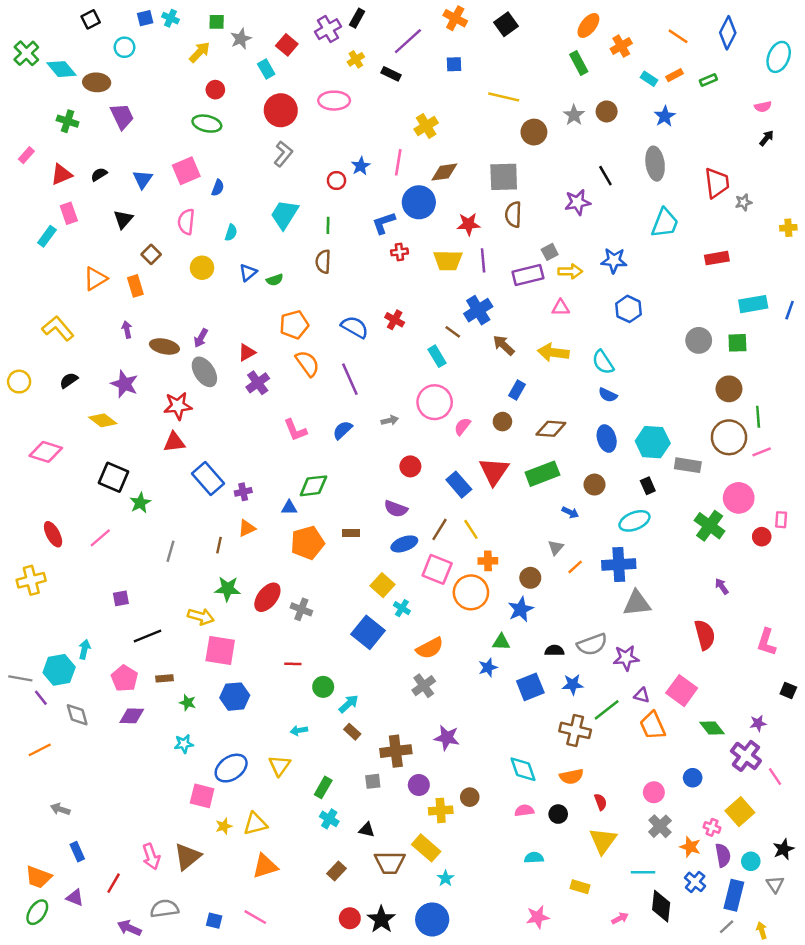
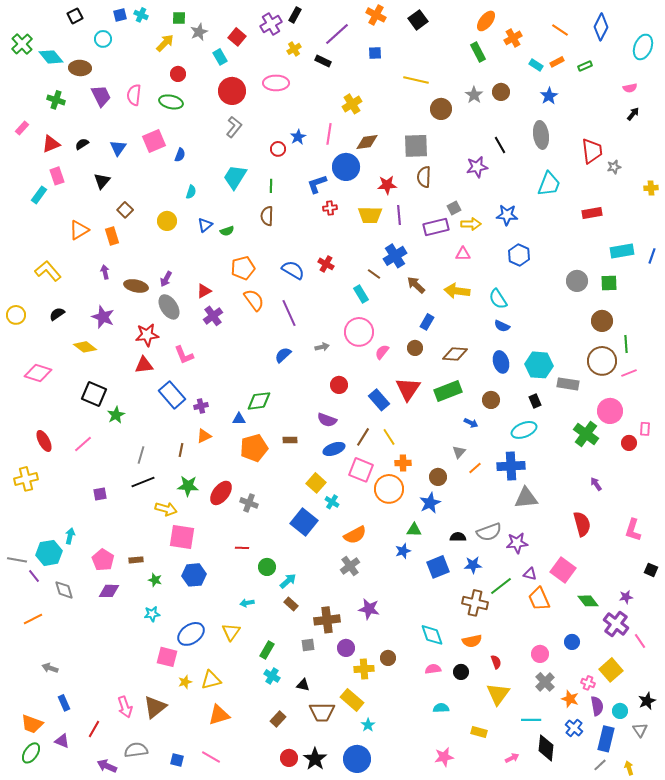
pink semicircle: (186, 222) -> (134, 95), moved
pink L-shape: (295, 430) -> (184, 355), moved
black line: (148, 636) -> (143, 482), moved

